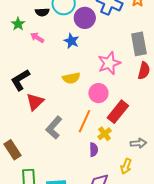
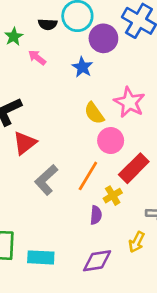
pink star: (109, 63) -> (129, 102), turned -30
yellow semicircle: (71, 78) -> (94, 113), moved, turned 60

